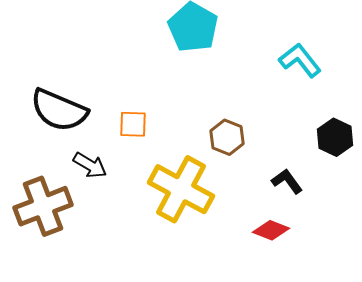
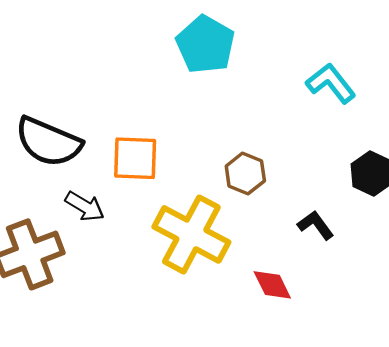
orange square: (133, 124) -> (135, 158), size x1.4
red diamond: (271, 230) -> (272, 285), moved, turned 42

